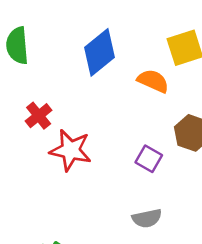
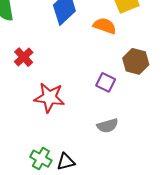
red star: (71, 150) -> (49, 97), moved

